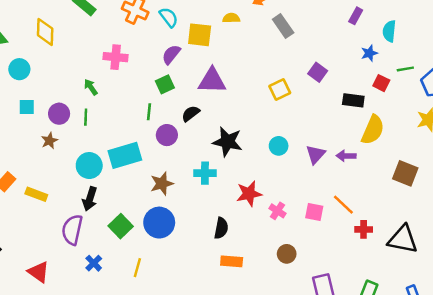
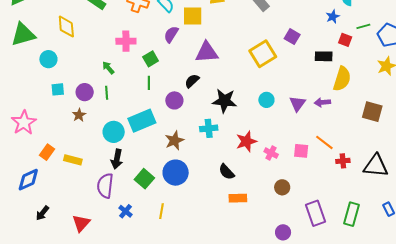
green square: (165, 84) -> (151, 59), moved
yellow square: (280, 89) -> (263, 54), size x1.5
green line: (149, 112) -> (149, 83), moved
black semicircle: (221, 228) -> (227, 172), turned 132
red triangle: (38, 272) -> (81, 223), turned 42

